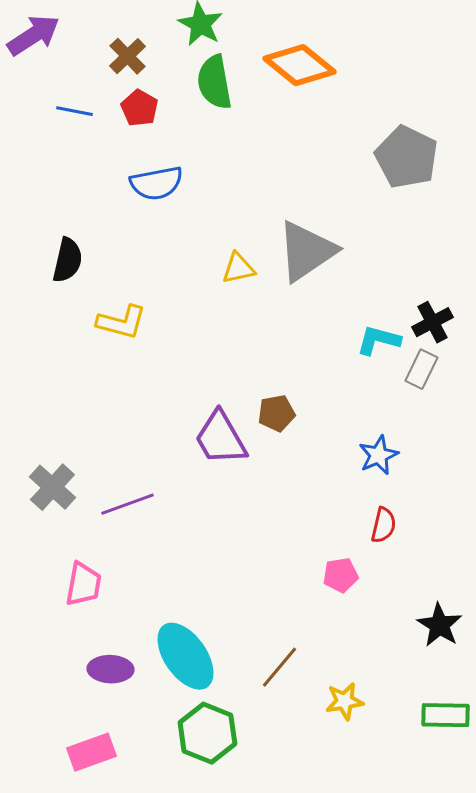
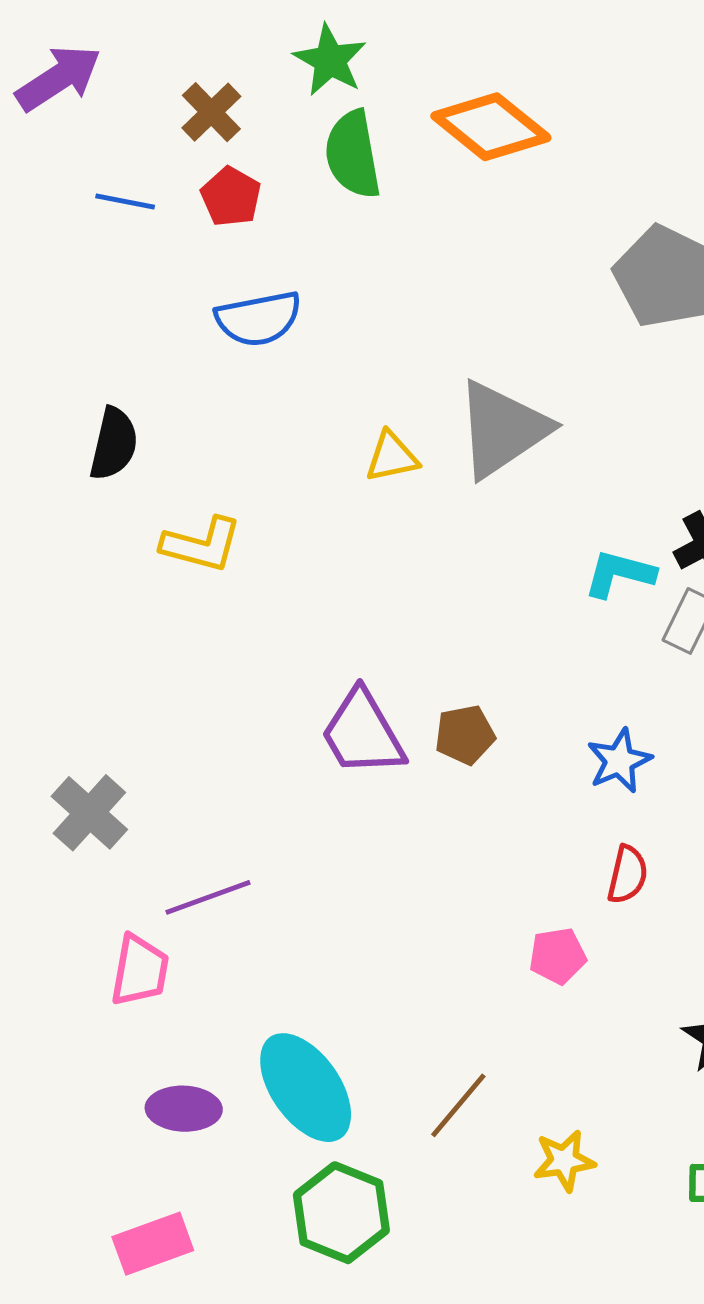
brown pentagon: (276, 413) -> (465, 735), moved
purple line: (127, 504) -> (208, 897), moved

